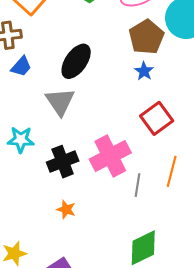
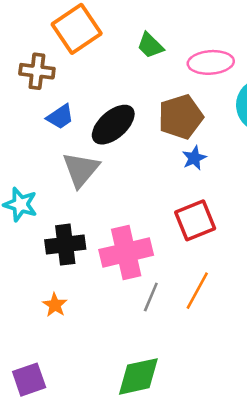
brown pentagon: (146, 37) -> (181, 117), moved
blue trapezoid: (21, 66) -> (60, 117), moved

